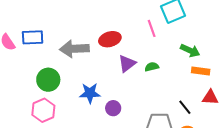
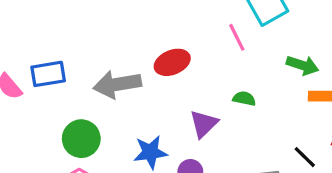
purple triangle: (127, 64) -> (204, 124), moved
green semicircle: (152, 67) -> (244, 99), turned 32

